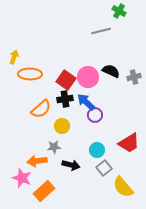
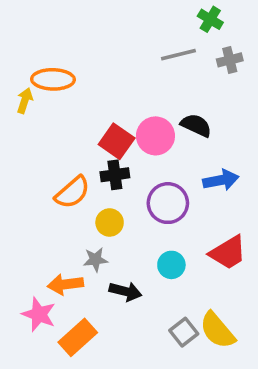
orange ellipse: (30, 74) -> (53, 79), moved
gray cross: (134, 77) -> (230, 60), moved
blue arrow: (86, 102) -> (221, 180), moved, turned 126
purple circle: (95, 115) -> (168, 203), size x1.5
gray square: (104, 168) -> (184, 332), moved

